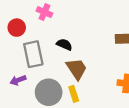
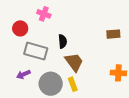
black semicircle: (64, 45) -> (63, 41), turned 64
gray rectangle: (33, 54) -> (36, 51), turned -60

